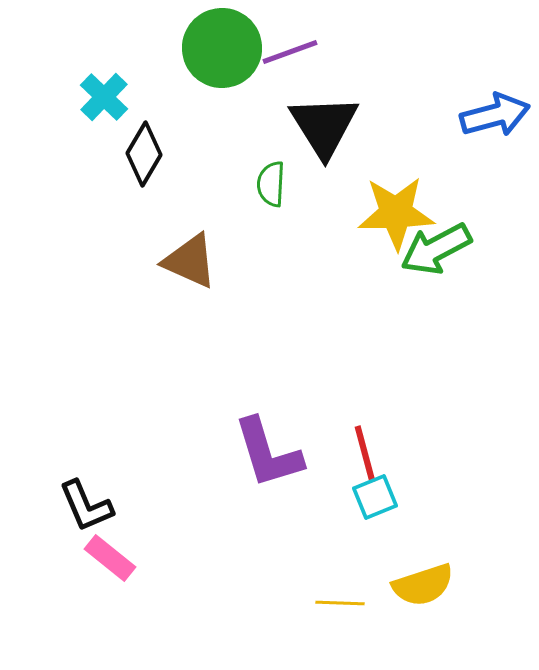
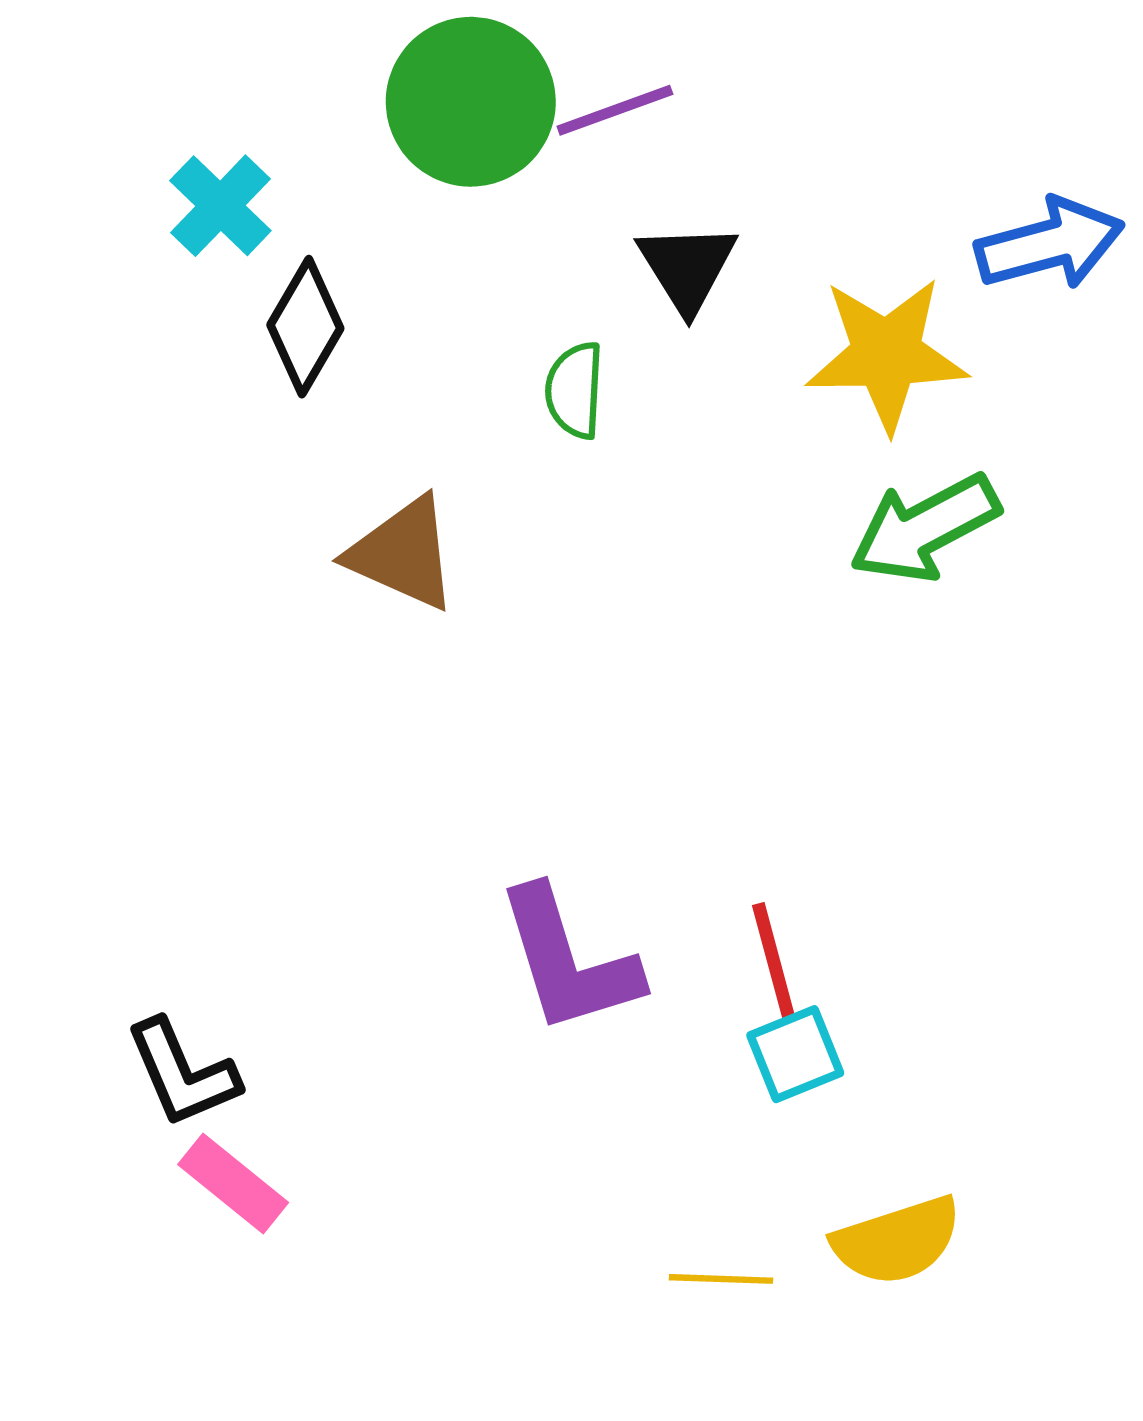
black triangle: (324, 126) -> (687, 267), size x0.7
yellow star: (396, 213) -> (886, 354), moved

